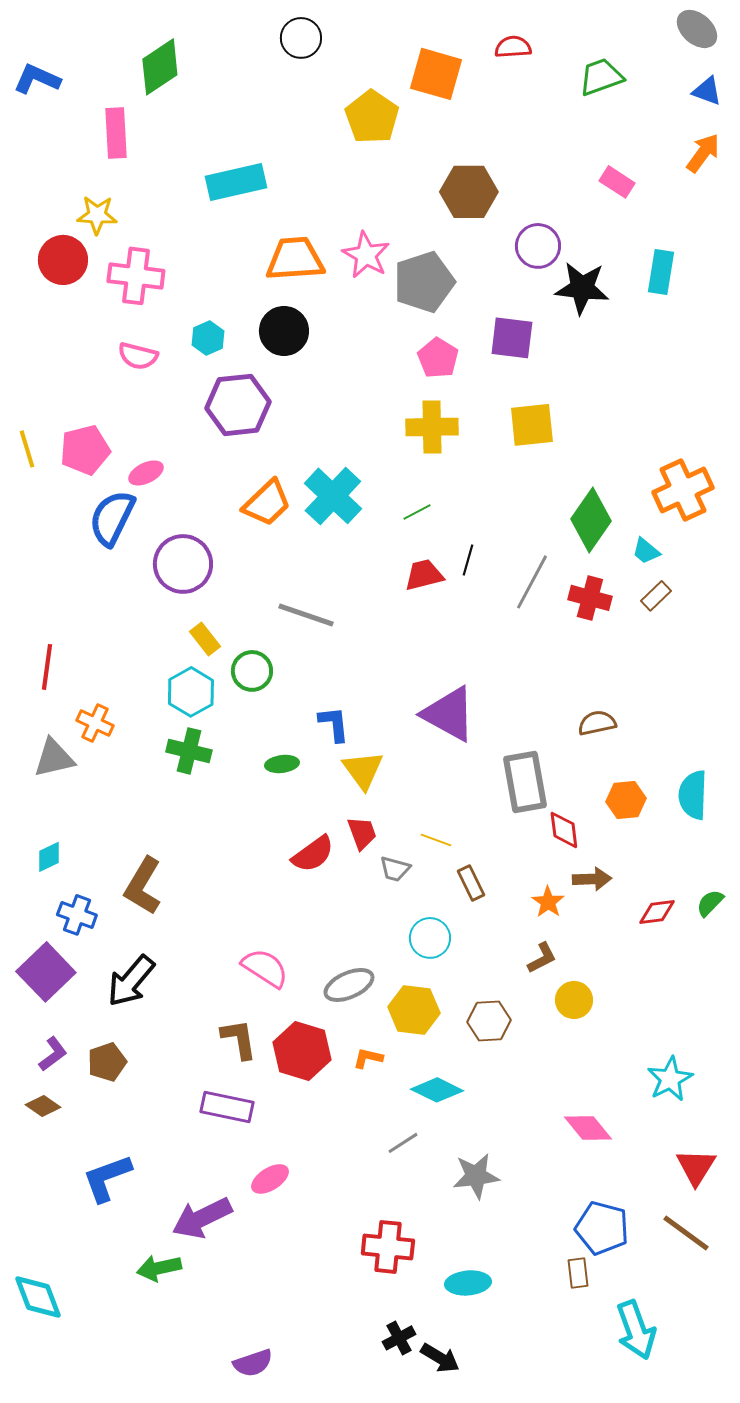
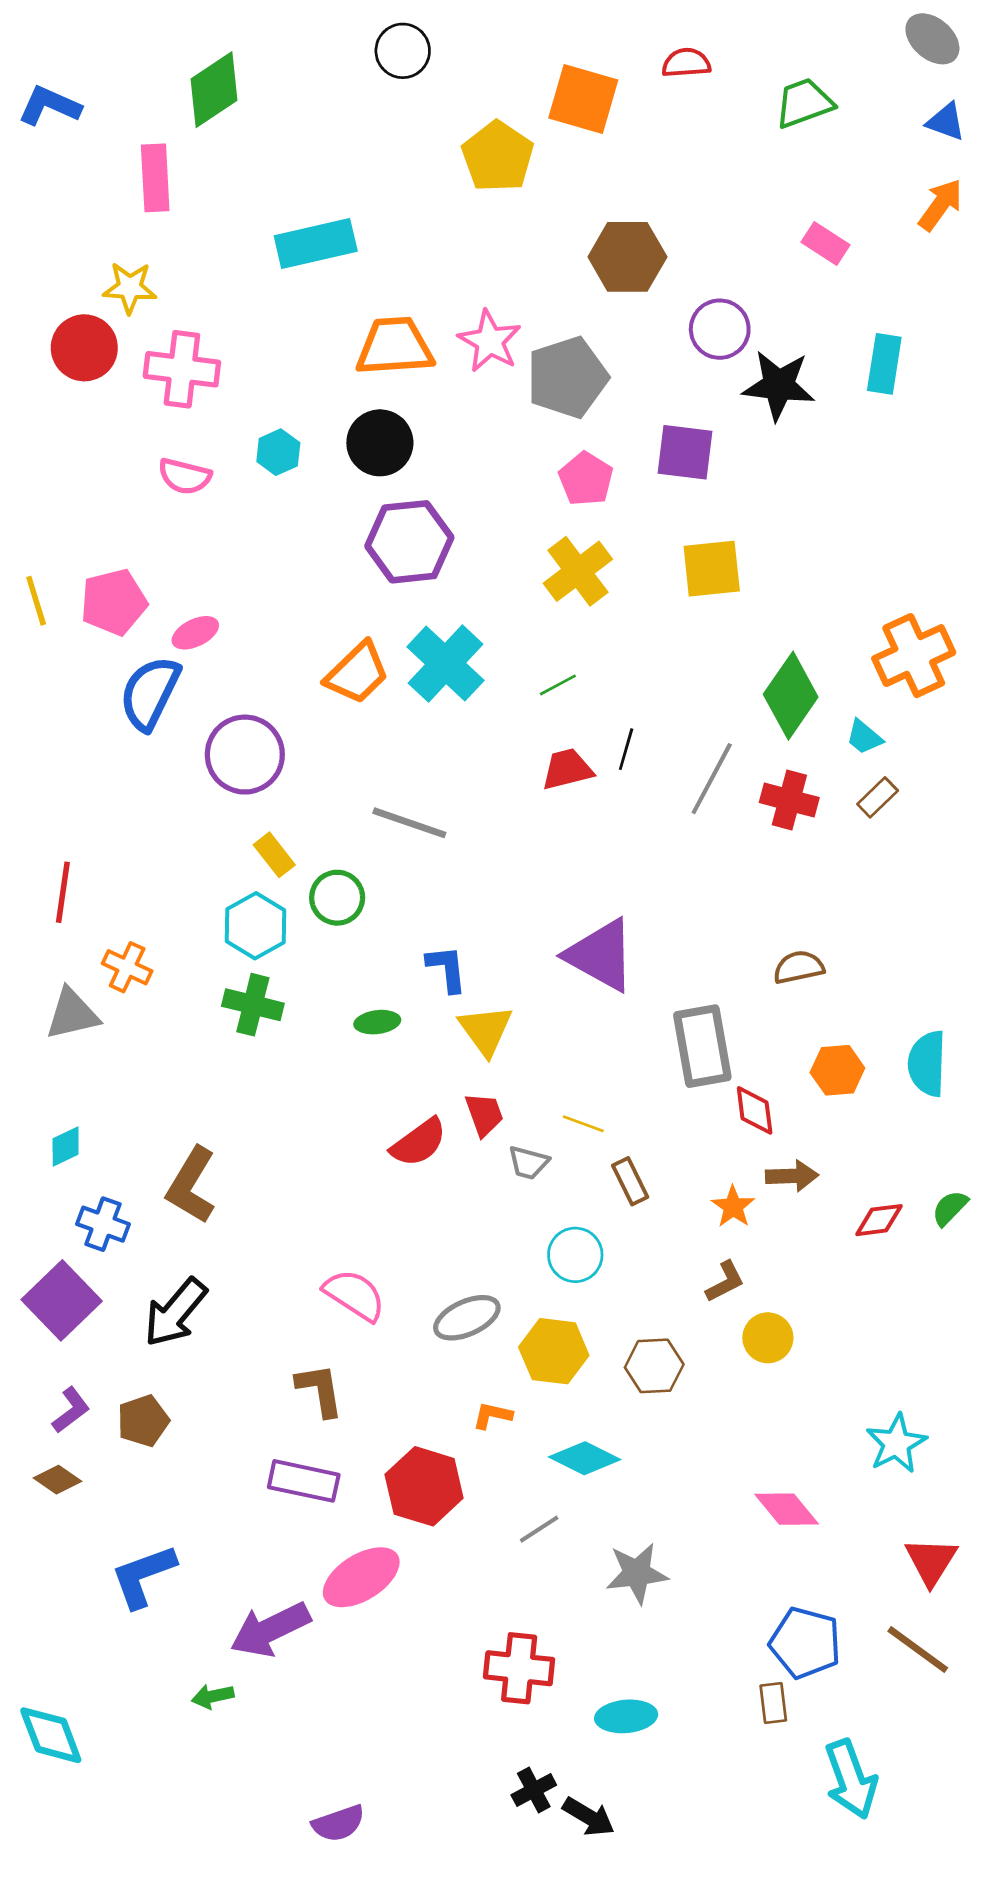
purple hexagon: (238, 405) -> (409, 542), moved
yellow cross: (432, 427) -> (578, 571), turned -36
red hexagon: (302, 1051) -> (424, 1486), moved
pink ellipse: (270, 1179) -> (361, 1577), size x1.5
green arrow: (159, 1268) -> (213, 1696), size x0.7

